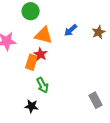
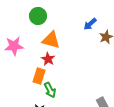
blue arrow: (71, 30) -> (90, 24), moved
orange rectangle: (32, 62) -> (39, 76), moved

